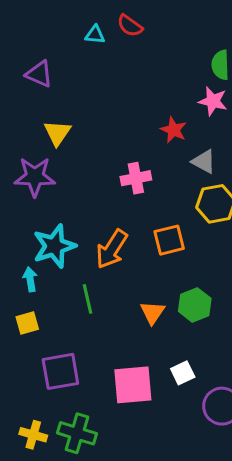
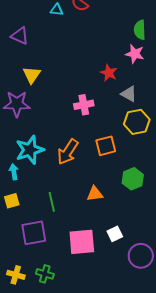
green line: (88, 299) -> (52, 202), moved
green hexagon: (195, 305) -> (133, 179), moved
orange triangle: (152, 313) -> (95, 194), turned 48
green cross: (77, 433) -> (45, 274), size x0.7

